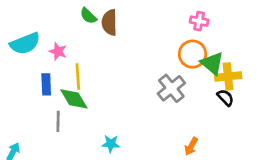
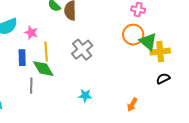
gray cross: (171, 88) -> (82, 50), moved
black semicircle: (225, 98) -> (163, 79), moved, turned -72
cyan star: (111, 144) -> (85, 96), moved

